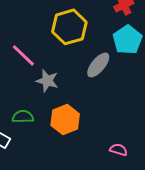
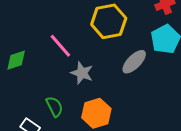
green semicircle: (23, 117) -> (55, 107), turned 60

